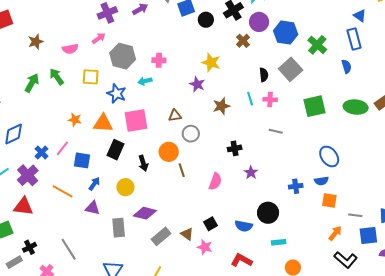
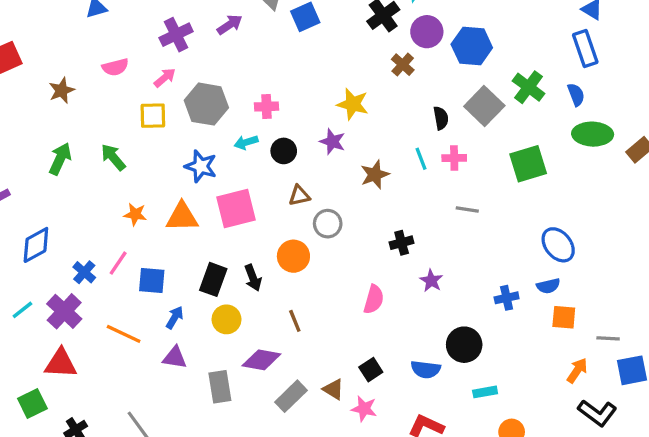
black circle: (206, 20) -> (284, 151), moved
green cross: (317, 45) -> (529, 87), moved
pink semicircle: (70, 49) -> (115, 67), moved
green arrow: (57, 77) -> (113, 157), moved
yellow square: (91, 77) -> (153, 116), moved
green ellipse: (356, 107) -> (593, 134), moved
black rectangle: (116, 150) -> (213, 279), moved
brown line: (182, 170) -> (295, 321), moved

